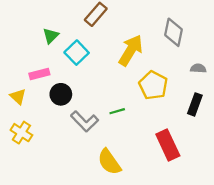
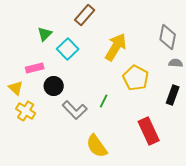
gray diamond: (173, 32) -> (168, 37), moved
green line: (117, 111) -> (104, 101), turned -48
yellow cross: (21, 133) -> (26, 111), moved

